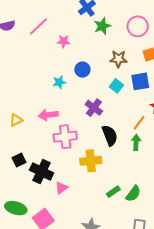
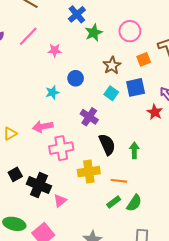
brown star: (118, 59) -> (112, 65), turned -30
orange line: (139, 123) -> (119, 181), moved, turned 63

